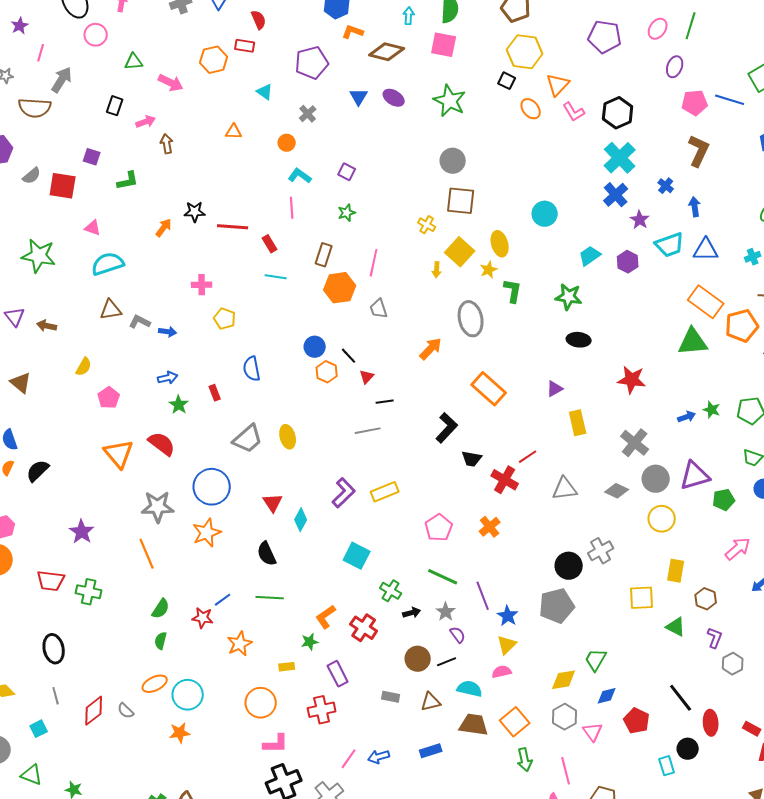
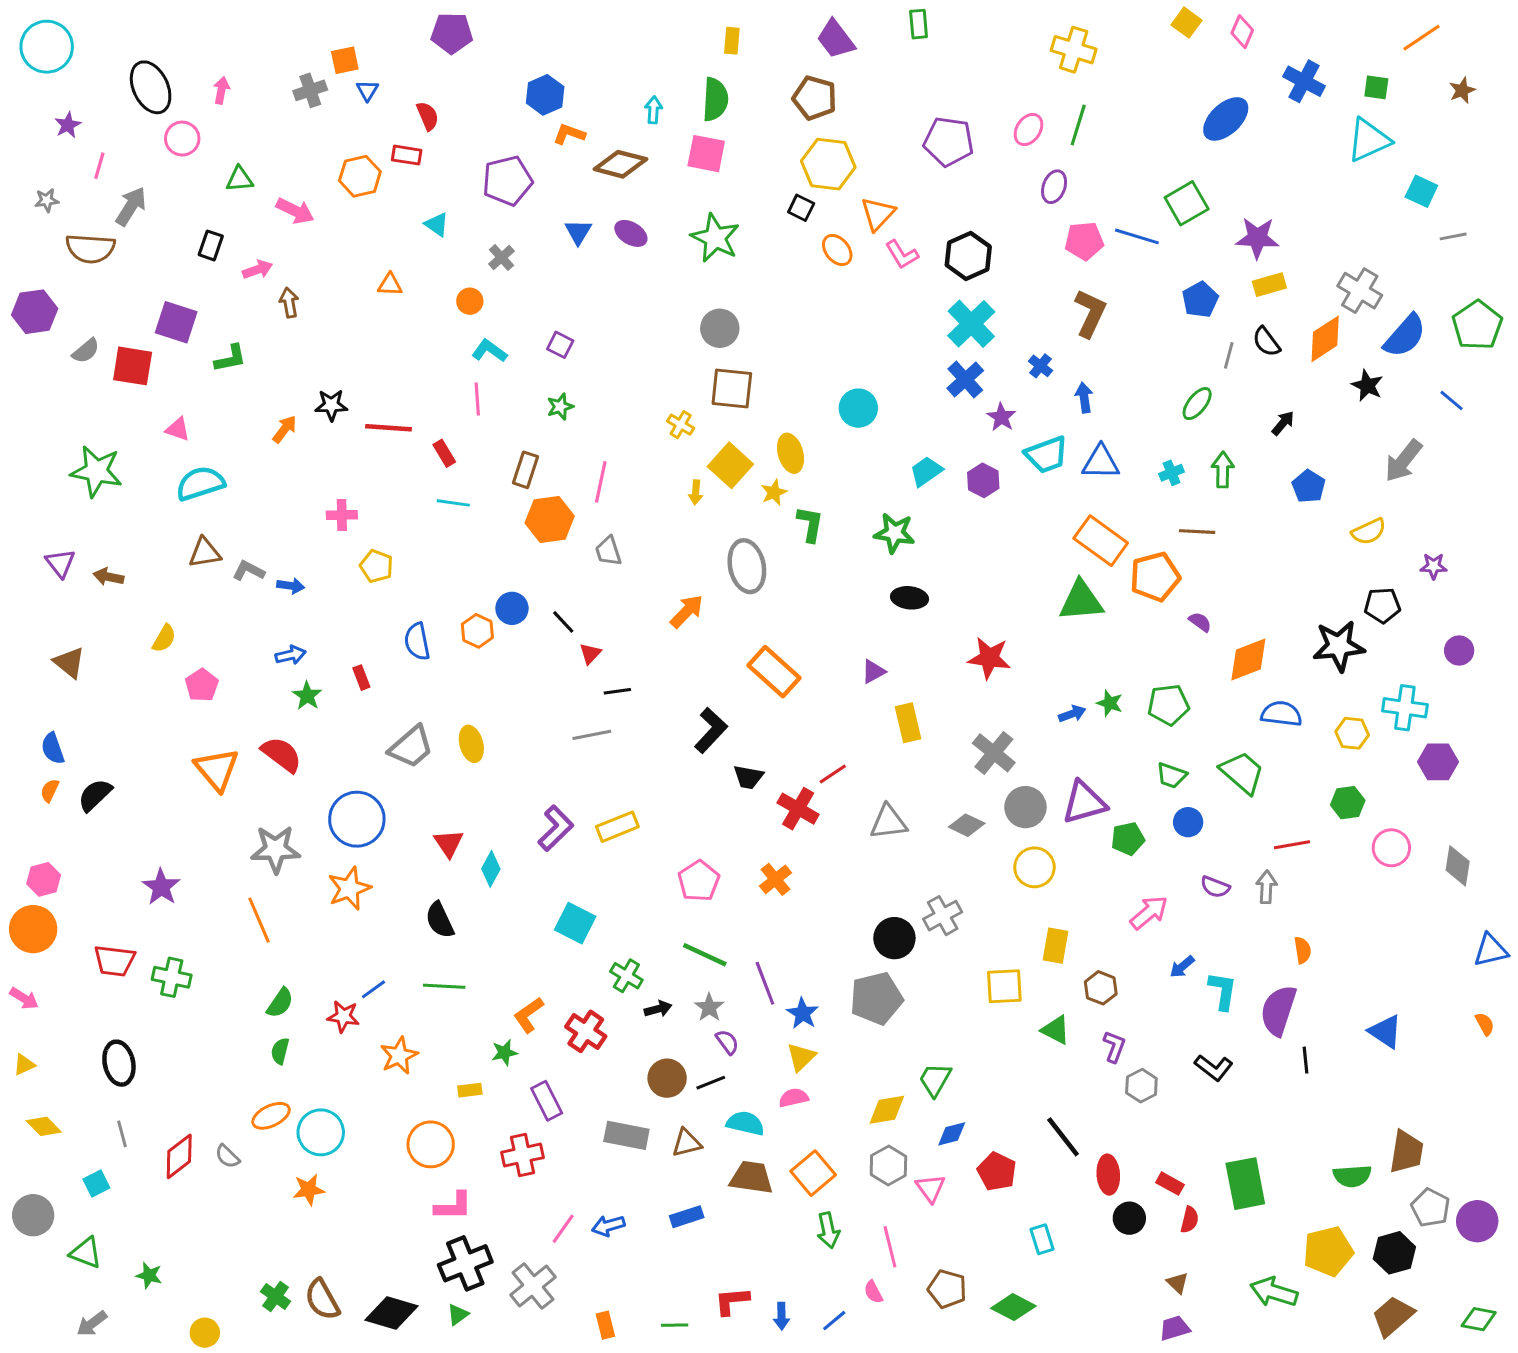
purple square: (92, 157) -> (176, 322), size x1.6
orange hexagon: (327, 372) -> (477, 631), moved
gray rectangle: (391, 697) -> (626, 1135), size x1.6
black circle: (688, 749) -> (1129, 1218), moved

